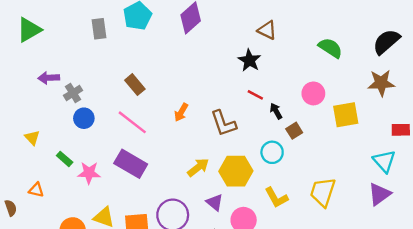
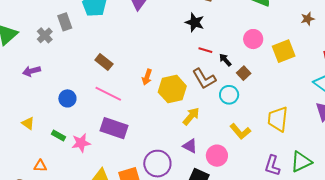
brown star: (381, 83) -> (308, 19), size x0.6
gray cross: (73, 93) -> (45, 35), moved
brown L-shape: (223, 123) -> (204, 79), moved
yellow arrow: (198, 167) -> (191, 116), moved
yellow hexagon: (236, 171) -> (172, 89), moved

